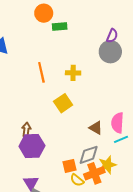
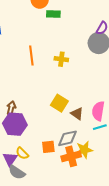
yellow square: (63, 103) -> (59, 103), moved, turned -30
yellow semicircle: (77, 180) -> (22, 153), moved

